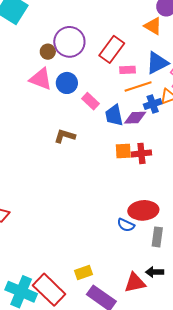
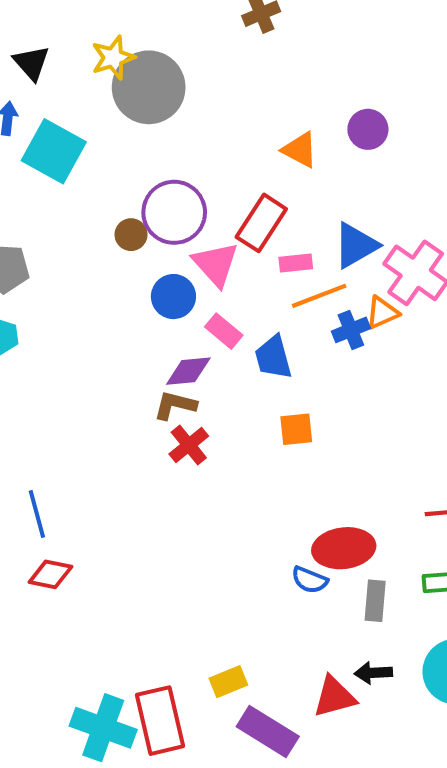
orange triangle: (153, 26) -> (300, 150), moved
pink triangle: (41, 79) -> (216, 264), moved, turned 30
purple diamond: (135, 118) -> (188, 371), moved
red cross: (141, 153) -> (189, 445), moved, turned -30
red rectangle: (49, 290) -> (160, 721), turned 36

